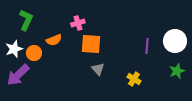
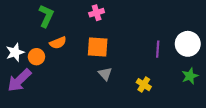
green L-shape: (26, 20) -> (46, 16), moved
pink cross: (78, 23) -> (97, 13), moved

